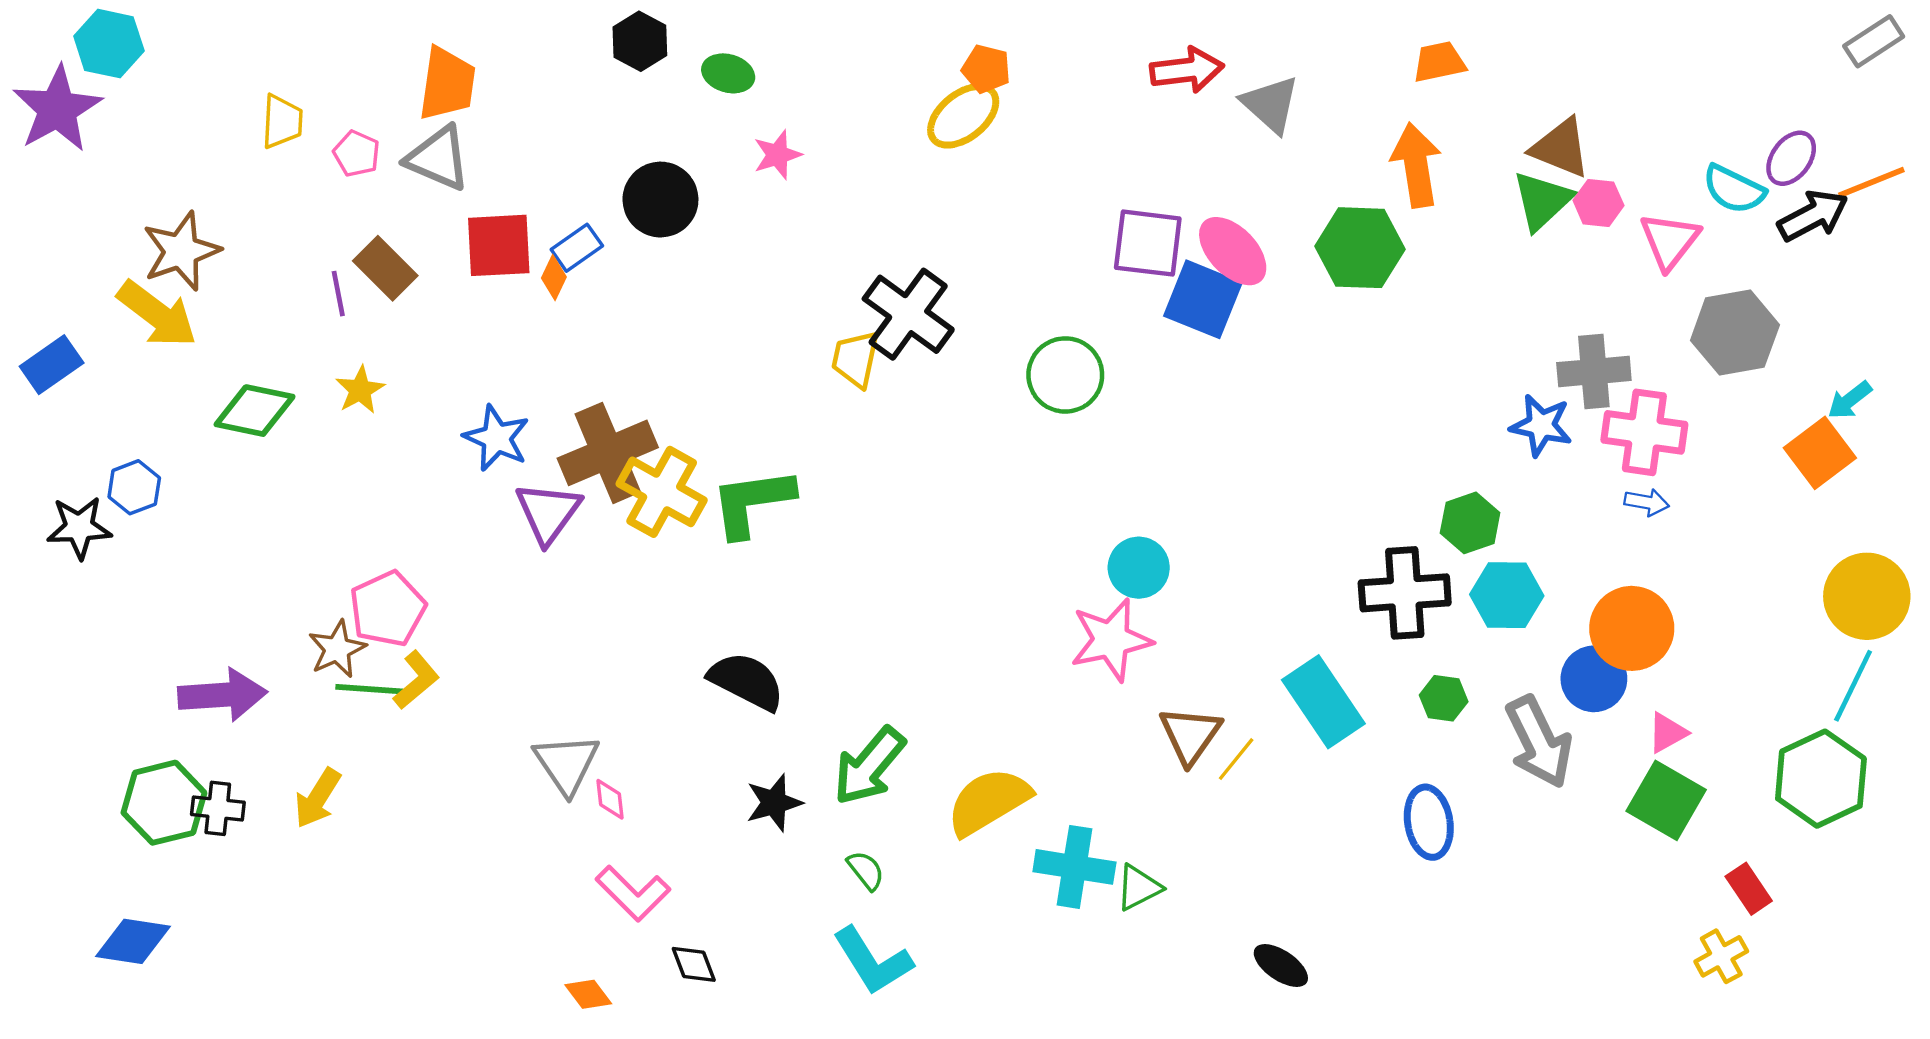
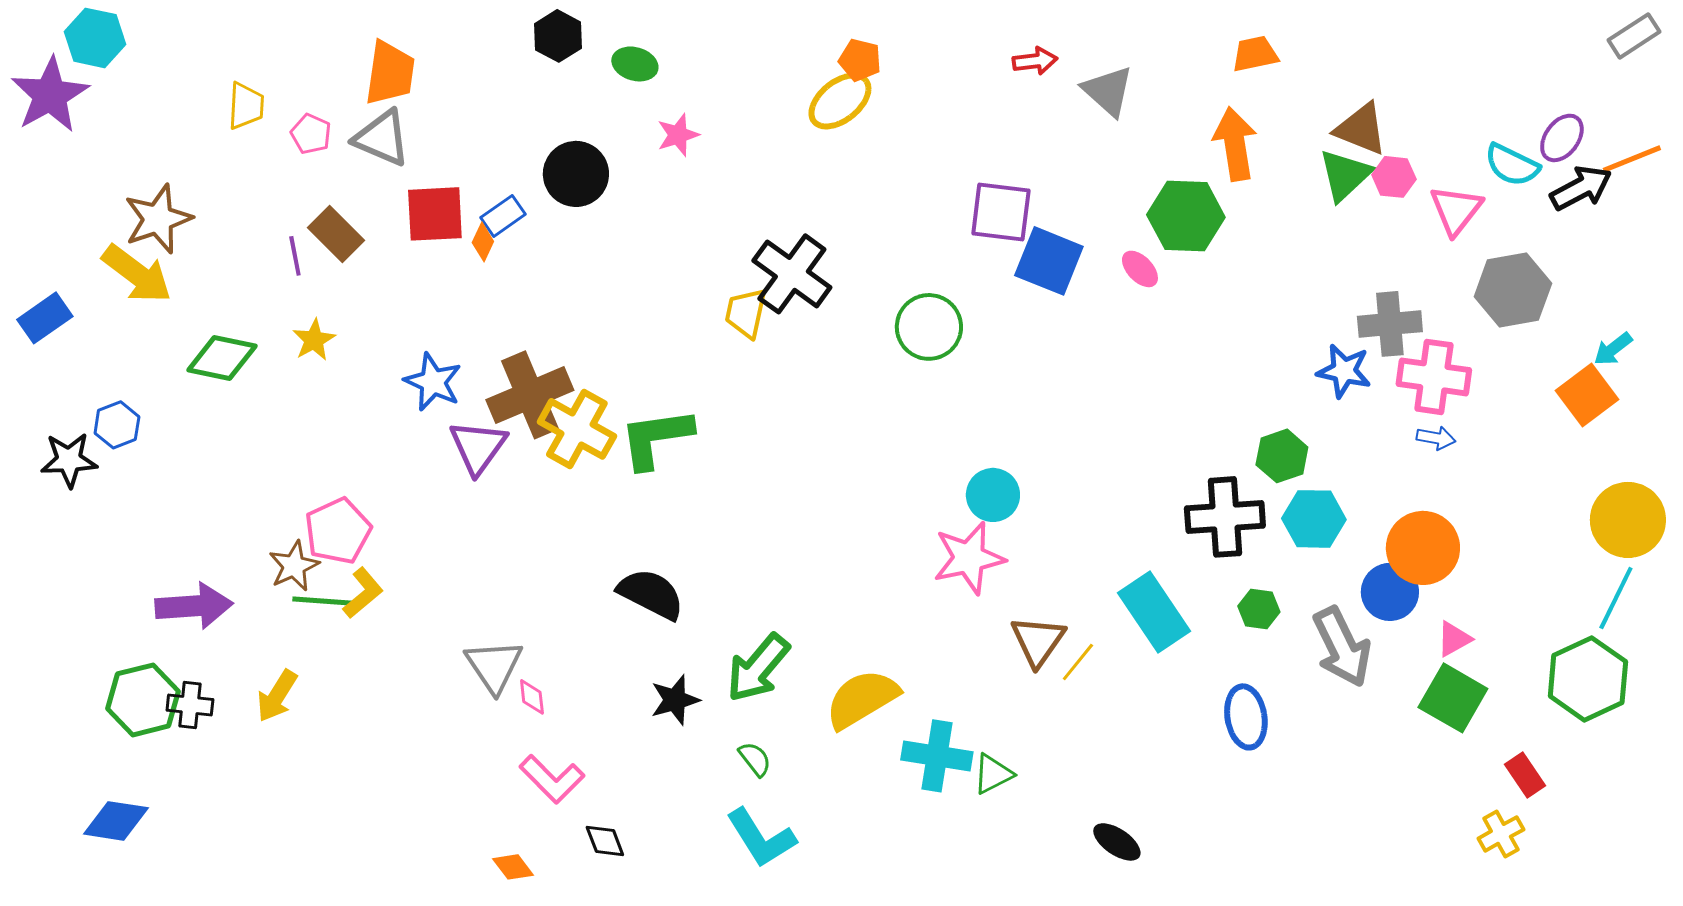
red arrow: (1187, 70) -> (1035, 61), size x0.7
pink ellipse: (1233, 251) -> (1140, 269), moved, size x0.6

